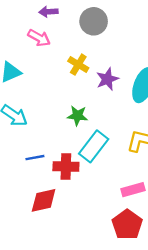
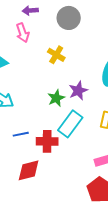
pink arrow: (39, 38) -> (23, 33), turned 42
purple star: (107, 79) -> (78, 91), moved
green star: (77, 116) -> (56, 98), turned -30

